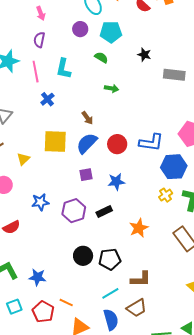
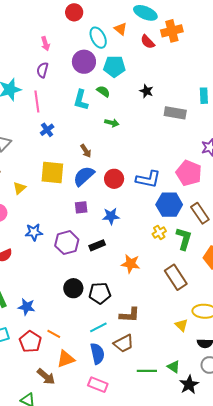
purple circle: (80, 29) -> (84, 62), size x1.5
cyan L-shape: (63, 69) -> (81, 100), moved
orange star: (139, 228) -> (131, 264), turned 30

